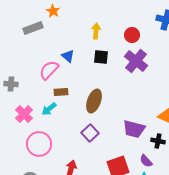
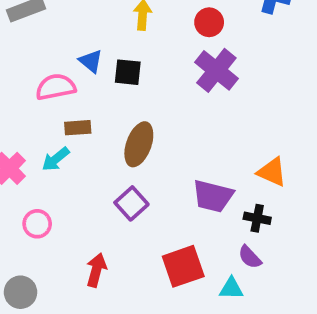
black square: (101, 57) -> (128, 72), moved
pink semicircle: (49, 70) -> (56, 87), turned 35
pink circle: (39, 144) -> (37, 224), size x0.6
purple semicircle: (146, 161) -> (250, 257), moved

